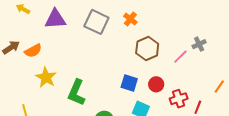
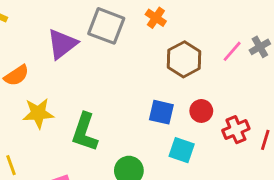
purple triangle: (55, 19) -> (62, 44), moved, turned -30
pink line: (180, 57) -> (232, 51), moved
yellow star: (46, 77) -> (38, 113), turned -30

